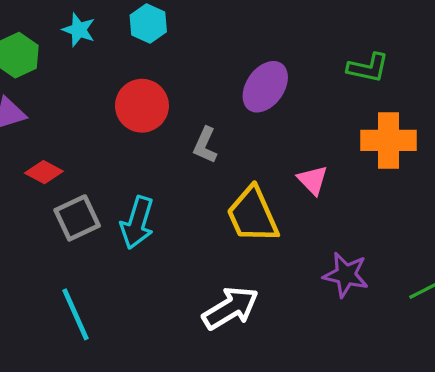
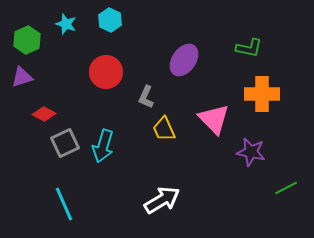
pink triangle: (313, 180) -> (214, 119), size x1.6
yellow trapezoid: (253, 215) -> (164, 129), moved, size x0.7
purple star: (346, 275) -> (251, 152), moved

